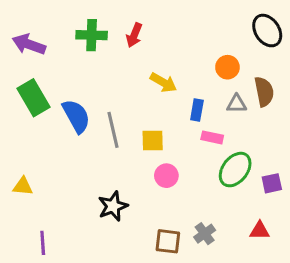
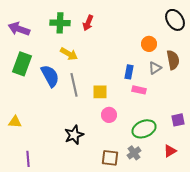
yellow arrow: (163, 82) -> (69, 54), moved
green rectangle: (34, 98) -> (22, 64), turned 50
gray triangle: (237, 104) -> (155, 68), turned -32
green ellipse: (235, 170) -> (144, 129), moved, turned 30
red triangle: (260, 231) -> (170, 151), turned -32

